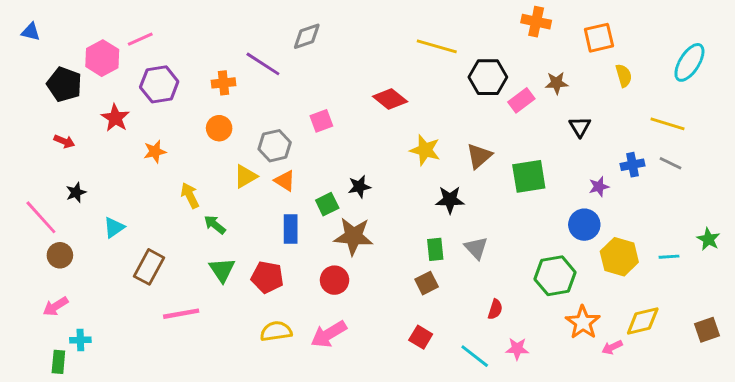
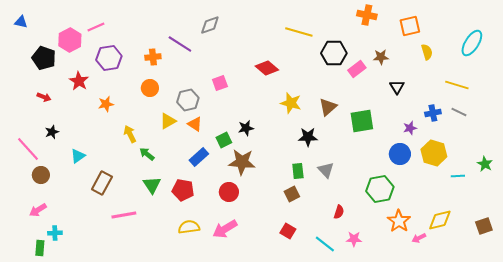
blue rectangle: (291, 229) -> (199, 157), turned 48
yellow hexagon: (619, 257) -> (434, 153), moved

